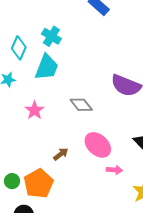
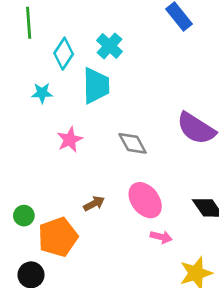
cyan trapezoid: (47, 67) -> (96, 86), turned -32
green circle: (12, 181) -> (24, 216), moved

